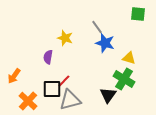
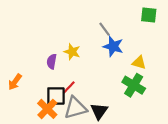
yellow star: (65, 38) -> (72, 52), moved
black triangle: (108, 95) -> (99, 111), moved
orange cross: (28, 101) -> (47, 109), moved

